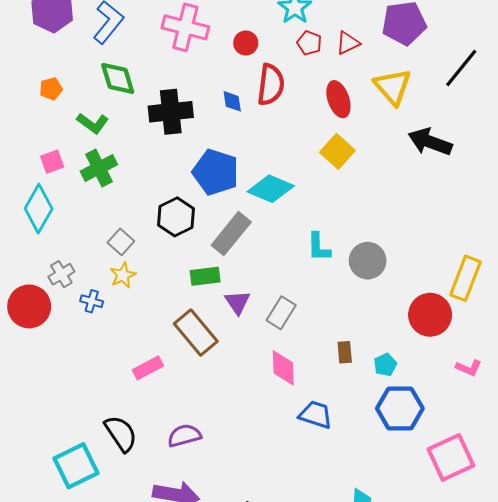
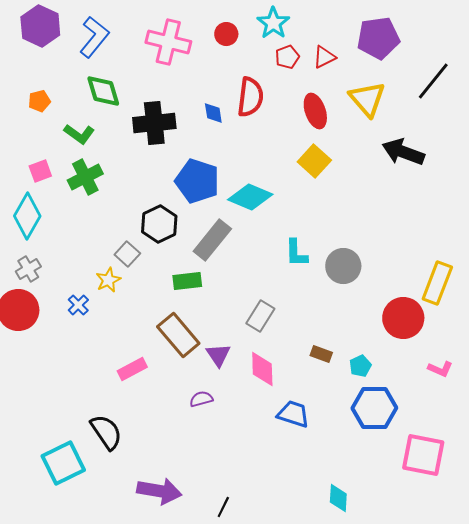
red circle: (246, 43) -> (226, 34), moved
red pentagon: (309, 43) -> (287, 57), turned 30
gray square: (121, 242) -> (127, 254), moved
gray cross: (61, 274) -> (28, 269), moved
blue cross: (92, 301) -> (78, 305), turned 30
purple triangle: (237, 302) -> (218, 355), moved
brown rectangle: (345, 352) -> (321, 354), turned -65
purple semicircle: (184, 436) -> (201, 399), moved, size x0.7
pink square: (451, 457) -> (423, 455), turned 36

